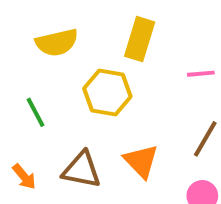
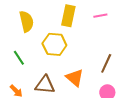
yellow semicircle: (57, 43) -> (27, 21), turned -85
pink line: (201, 74) -> (100, 16), moved

